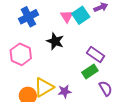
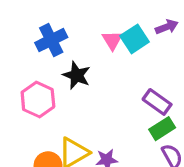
black star: (55, 41) -> (77, 75), moved
green rectangle: (90, 72) -> (162, 129), moved

